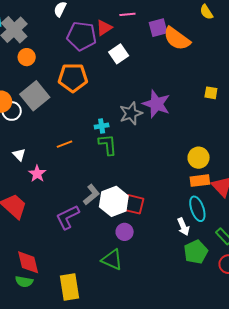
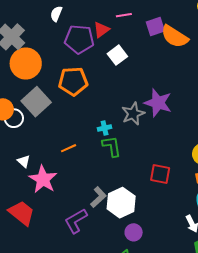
orange circle: (27, 57) -> (26, 64), size x1.8
pink star: (37, 174) -> (43, 179), size x1.6
red square: (134, 204) -> (160, 174), moved

